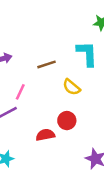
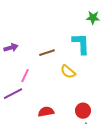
red circle: (67, 121) -> (83, 111), moved

